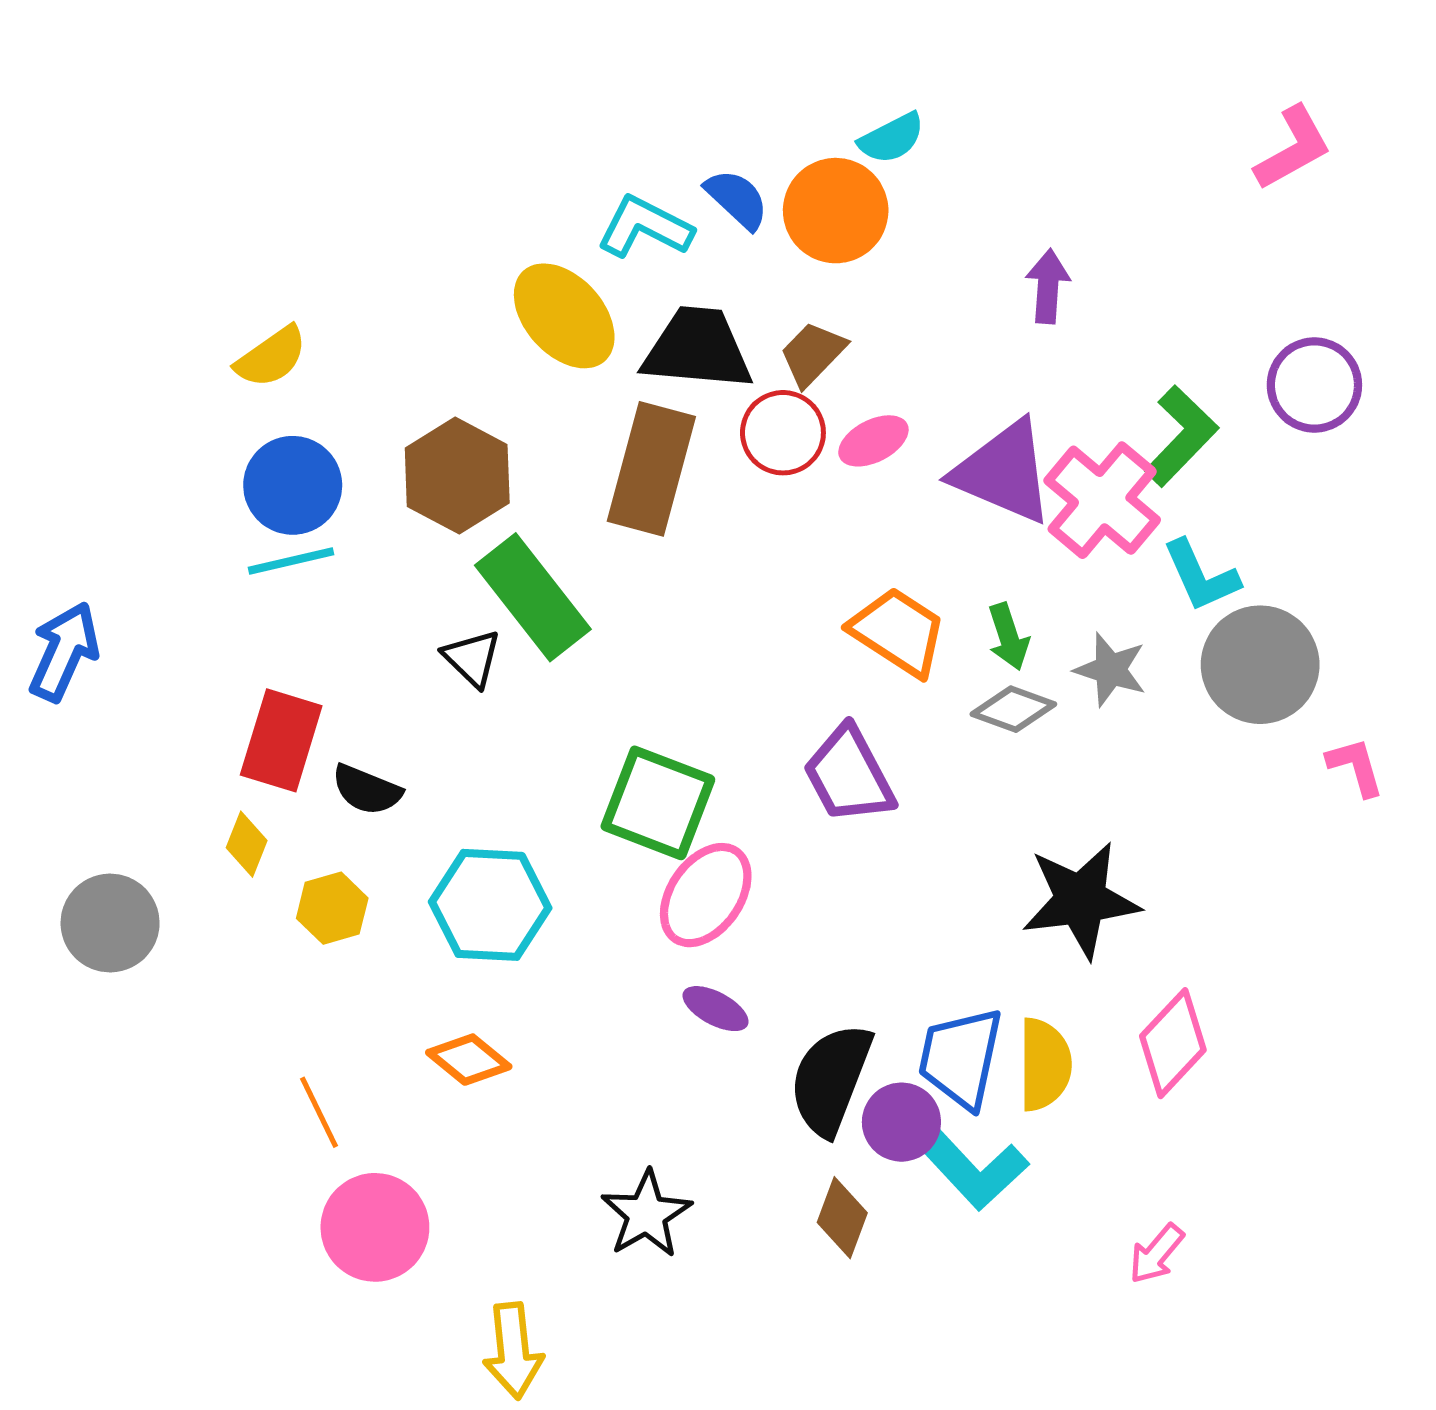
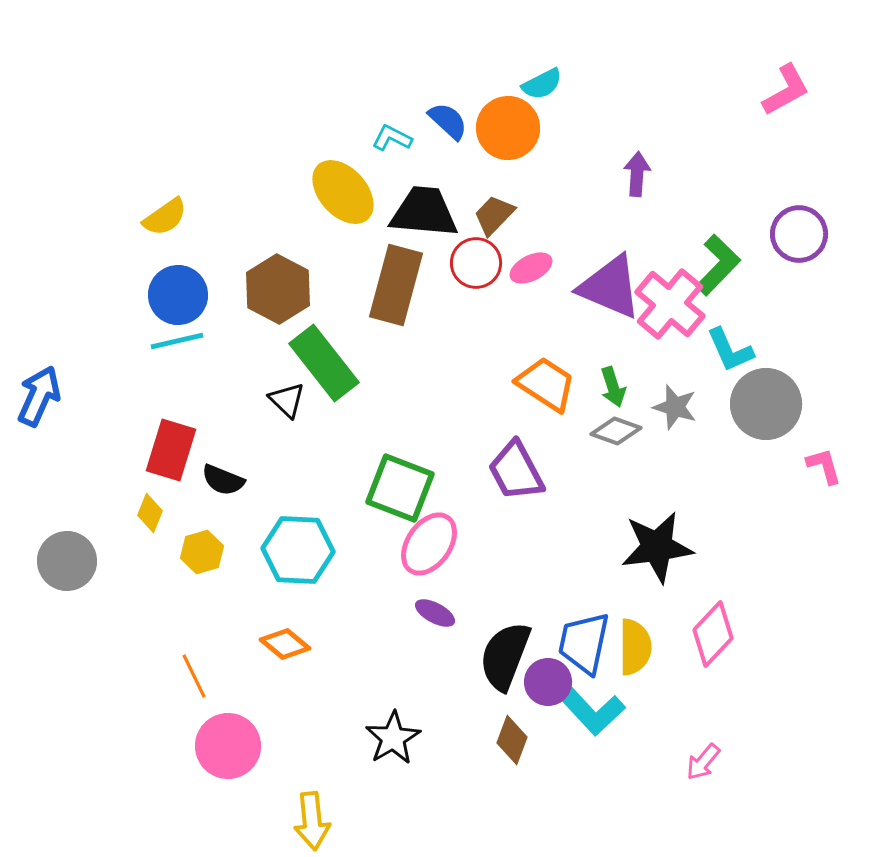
cyan L-shape: (645, 227) -> (392, 138), size x0.7

